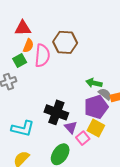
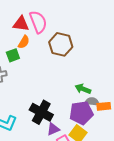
pink semicircle: (42, 55) -> (38, 22), moved, turned -35
gray semicircle: (105, 94) -> (92, 102), turned -40
purple triangle: (71, 127) -> (53, 129), turned 40

